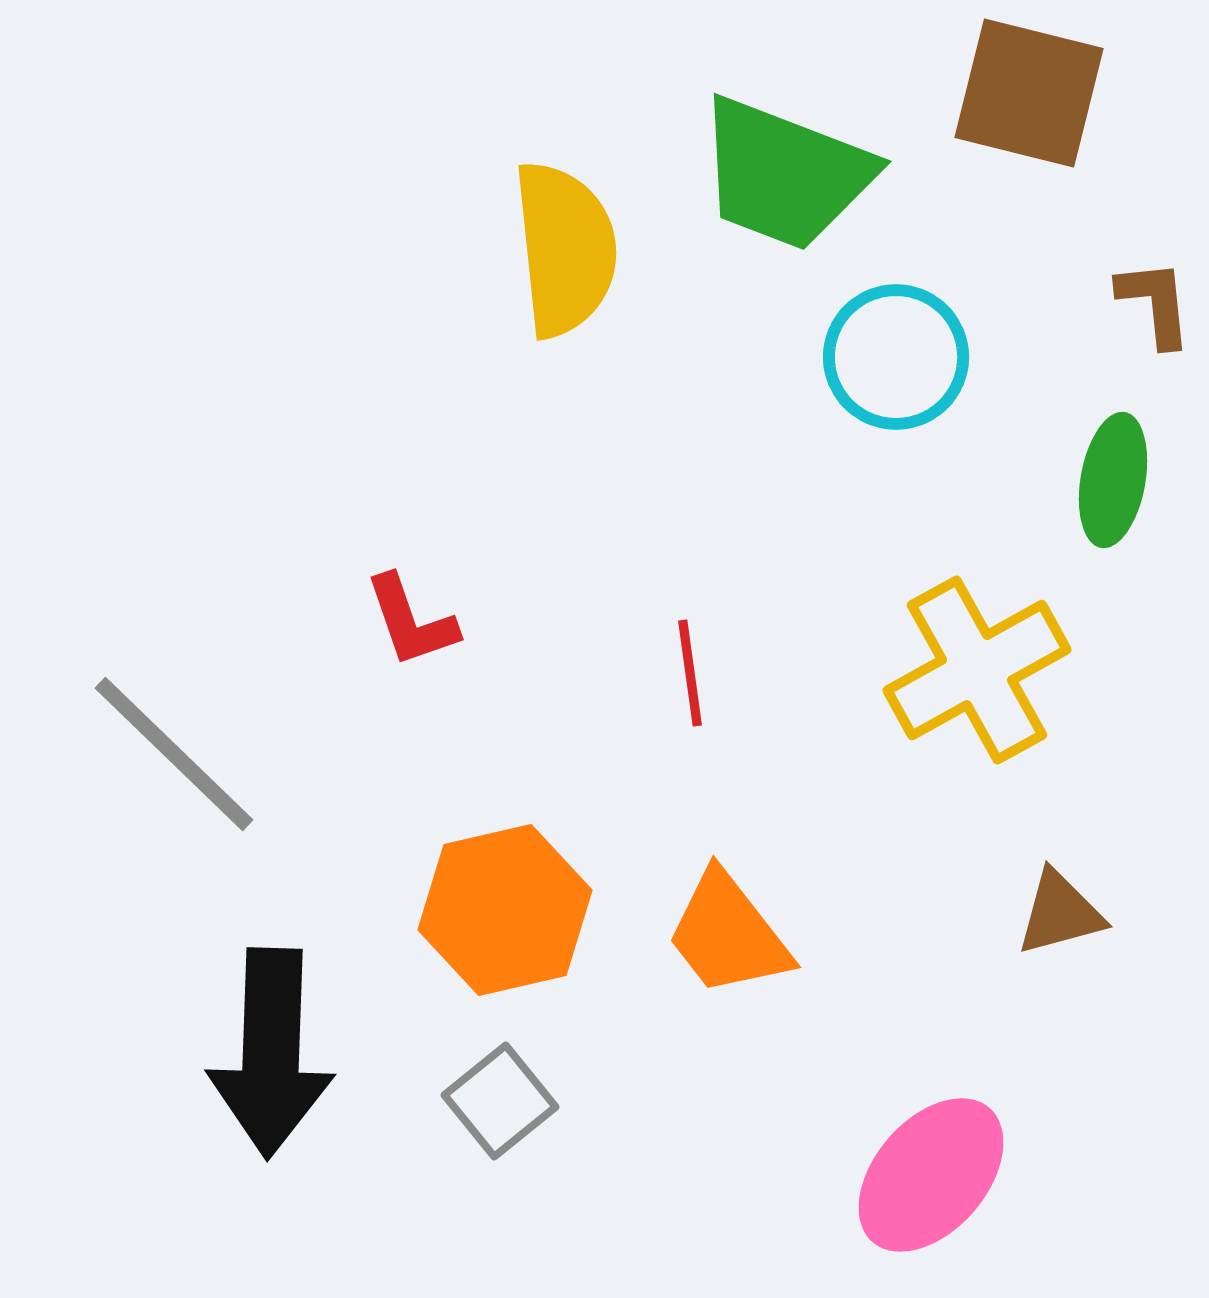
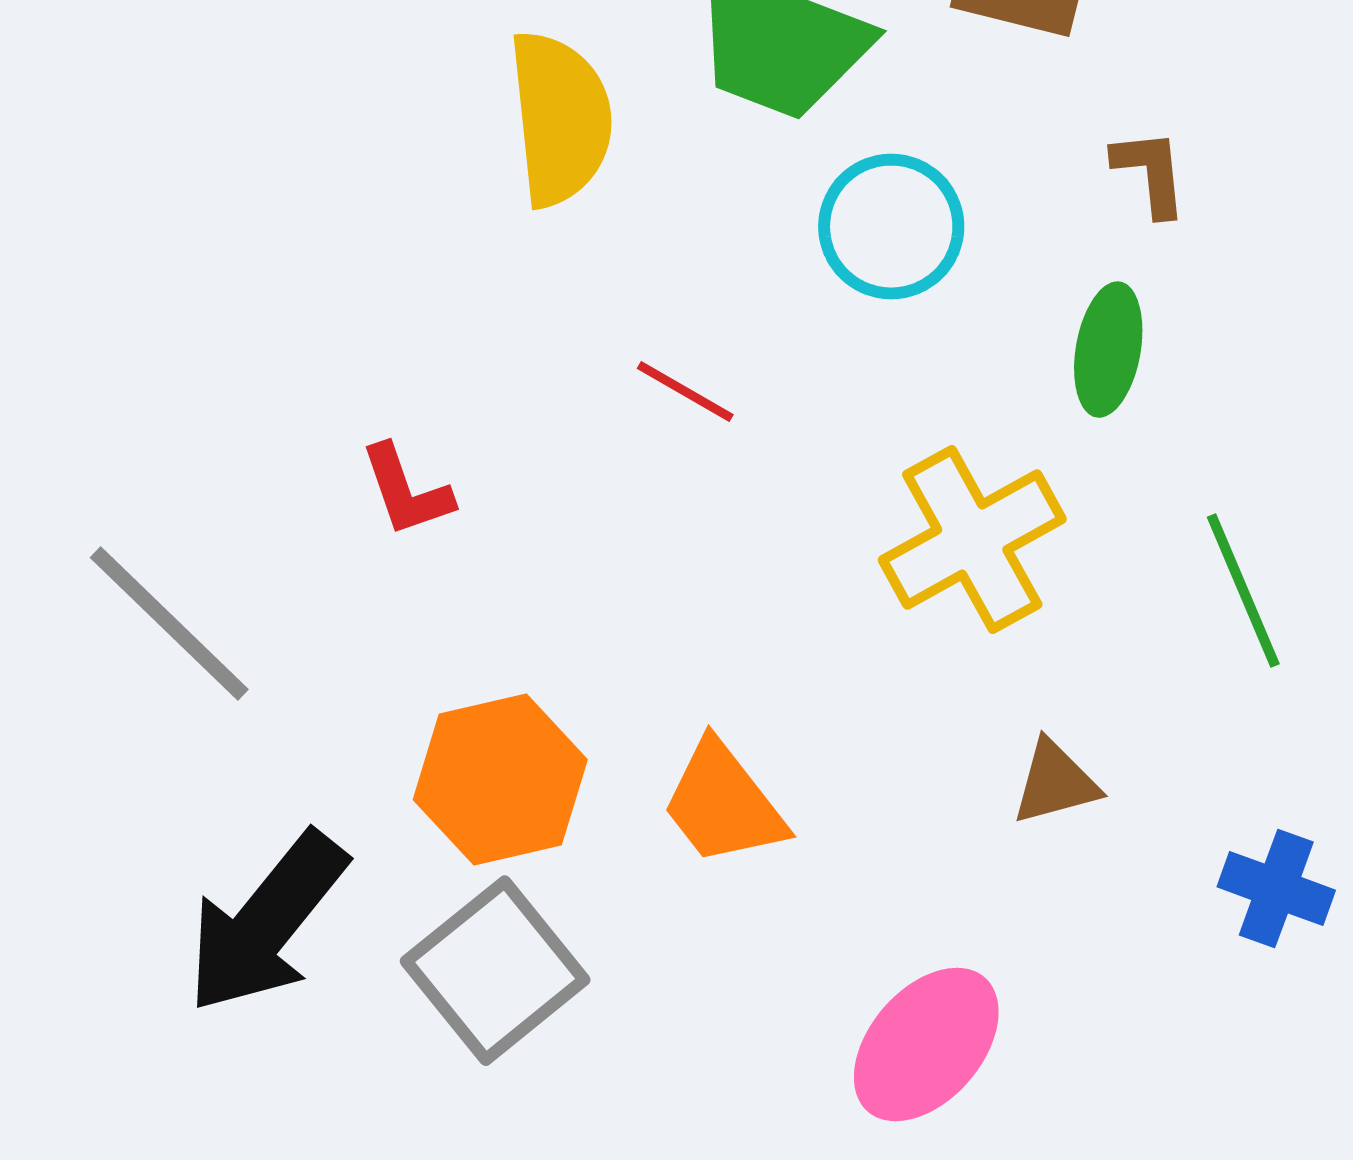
red line: (690, 673) -> (685, 392), moved, turned -52
black arrow: (271, 1053) -> (266, 923), turned 37
gray square: (500, 1101) -> (495, 971), size x1.6

